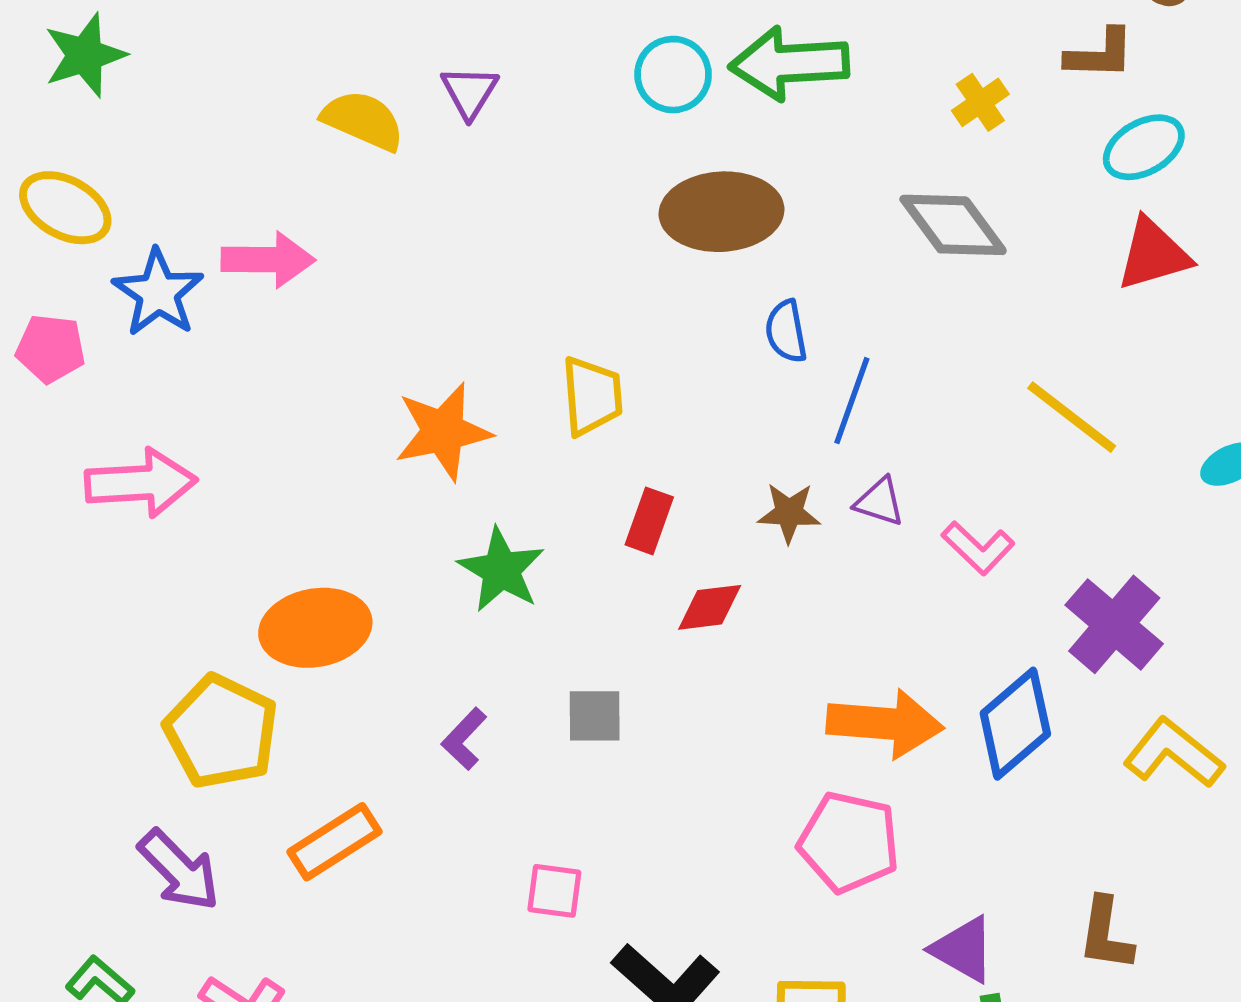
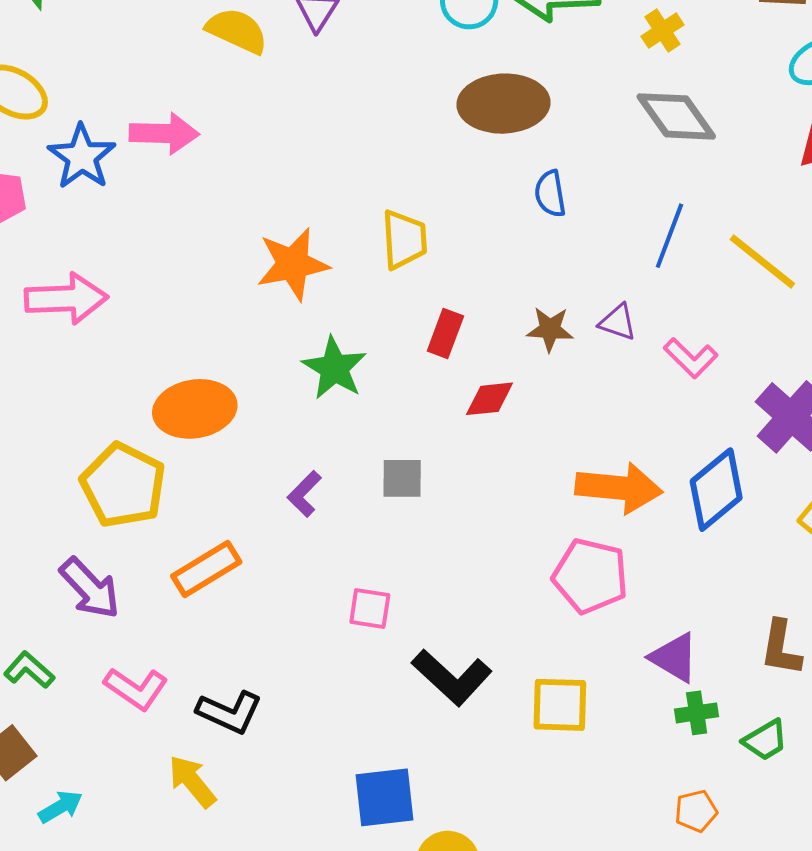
yellow cross: (980, 102) -> (663, 31), moved
blue line: (852, 401) -> (670, 236), moved

